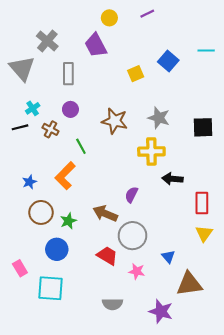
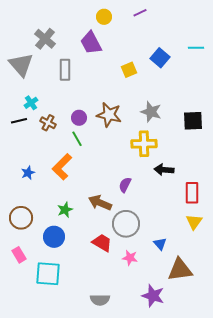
purple circle: (70, 109) -> (79, 118), moved
brown circle: (41, 212) -> (21, 218), moved
gray semicircle: (113, 304) -> (100, 300), moved

